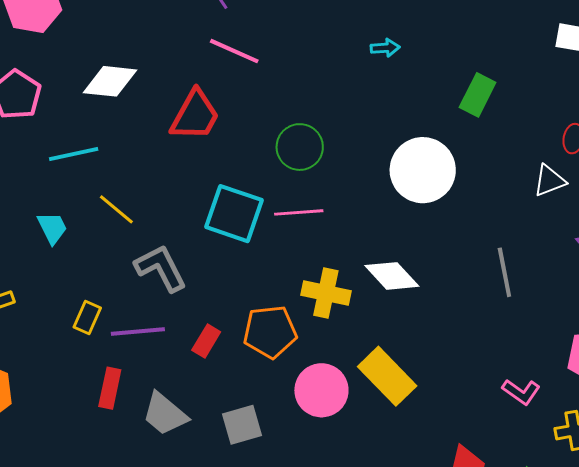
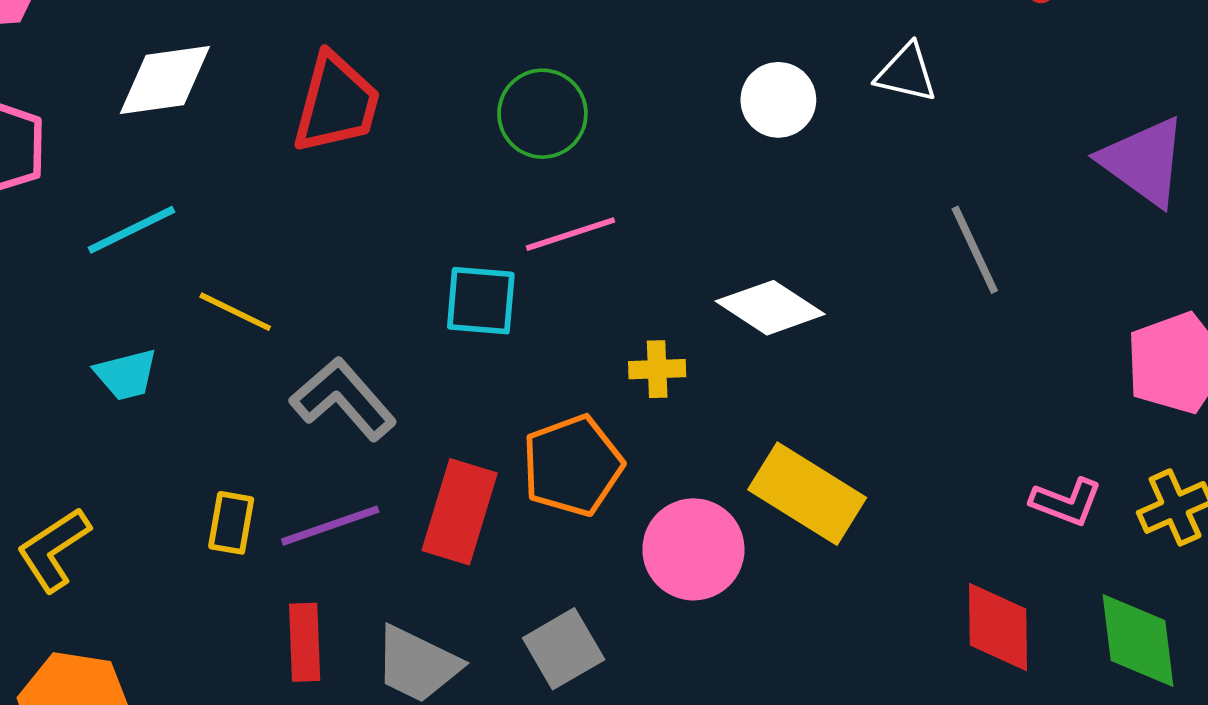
white circle: (423, 170) -> (778, 100), size x0.6
white triangle: (549, 181) -> (906, 73), moved, turned 48
cyan square: (234, 214) -> (481, 301), moved, size x0.7
cyan trapezoid: (52, 228) -> (126, 375), turned 117
yellow cross: (326, 293) -> (657, 369), size x0.6
red rectangle: (206, 341) -> (460, 512), size x1.6
pink L-shape: (521, 392) -> (1066, 502), moved

